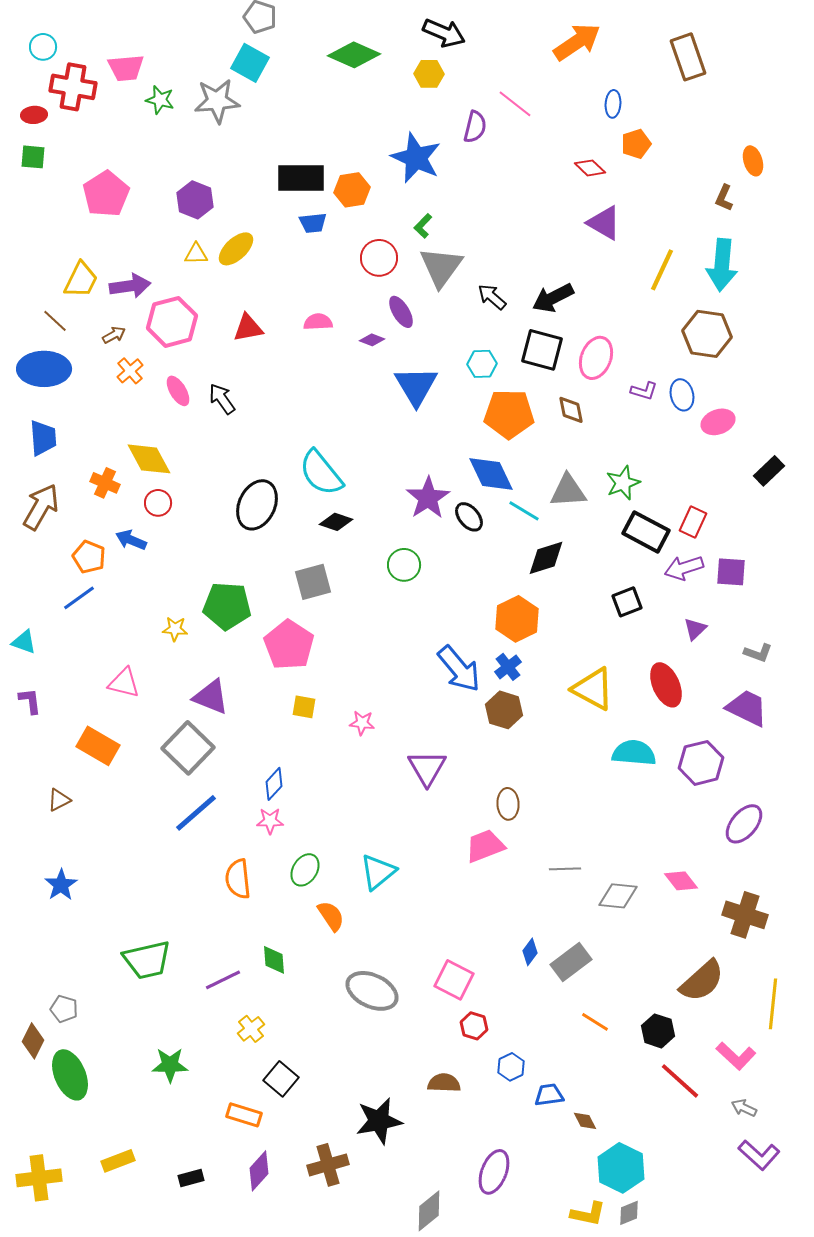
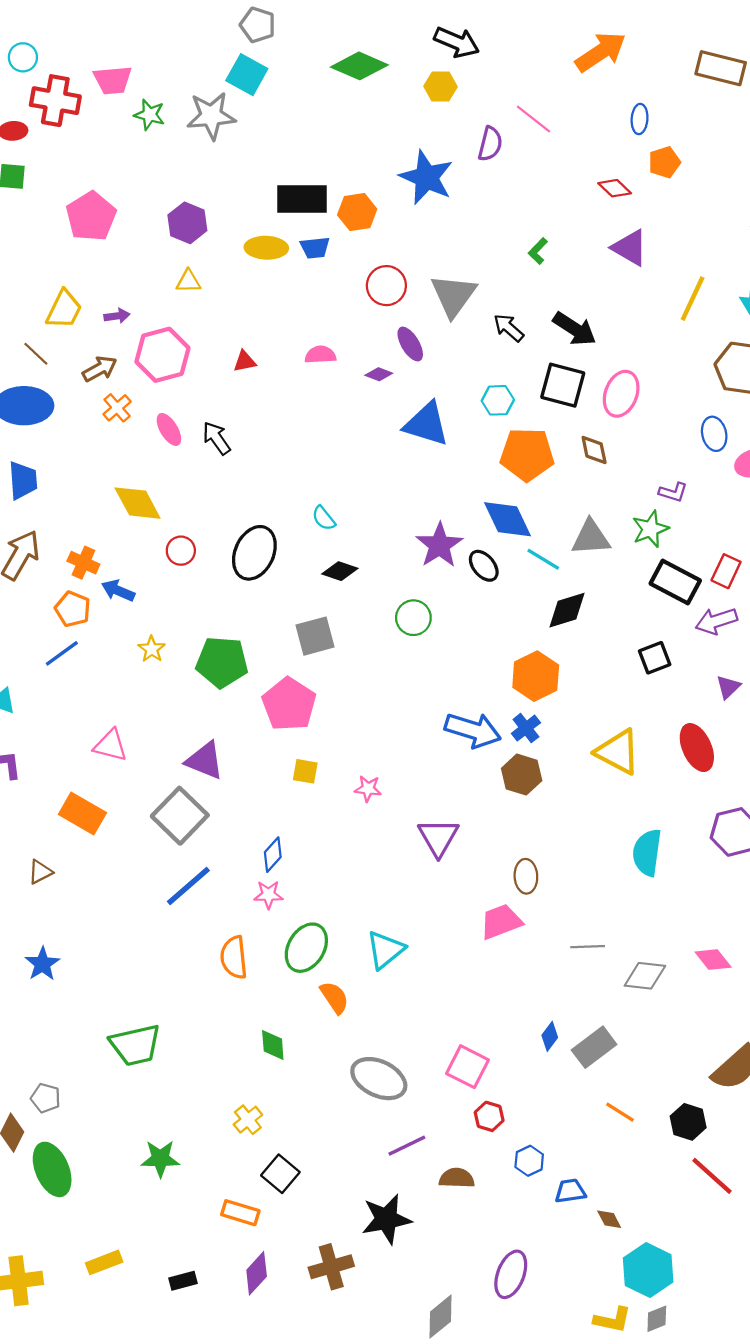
brown rectangle: (688, 57) -> (721, 68), turned -57
green L-shape: (423, 226) -> (538, 251), moved
yellow ellipse: (236, 249) -> (266, 248), moved, turned 45
purple arrow: (130, 286) -> (117, 316), size x0.6
black arrow: (553, 298) -> (575, 329), turned -120
red triangle: (248, 328) -> (245, 361), size x0.7
brown arrow: (114, 335) -> (100, 369), size x1.4
blue triangle: (416, 386) -> (426, 424), turned -42
purple L-shape: (644, 391) -> (673, 492), moved
cyan semicircle: (321, 473) -> (324, 518), size x0.5
orange cross: (105, 483) -> (83, 563), moved
red circle: (158, 503) -> (181, 551), moved
yellow star: (175, 629) -> (152, 649), moved, turned 30
blue arrow: (459, 669) -> (473, 730), turned -33
cyan semicircle: (634, 753) -> (647, 852), moved, turned -87
green ellipse: (305, 870) -> (306, 948), size x1.4
purple line: (223, 980) -> (407, 1146), moved

